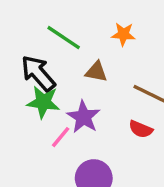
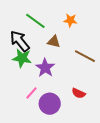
red semicircle: (141, 129) -> (79, 93), moved
pink line: (61, 137) -> (32, 93), moved

